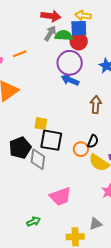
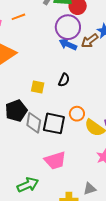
brown arrow: (96, 105) -> (90, 41), moved, turned -132
black square: (51, 140) -> (54, 123), moved
black semicircle: (93, 141) -> (64, 80), moved
green arrow: (34, 221) -> (28, 185), size x1.5

